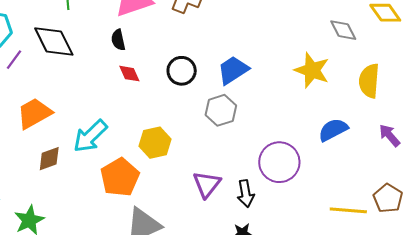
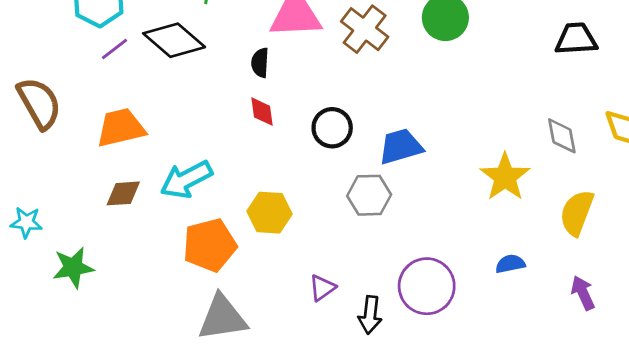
black diamond: (54, 42) -> (174, 40), turned -39
blue semicircle: (333, 130) -> (510, 264), size x0.7
purple triangle: (207, 184) -> (322, 288), size x0.7

